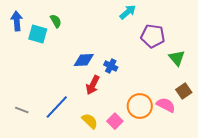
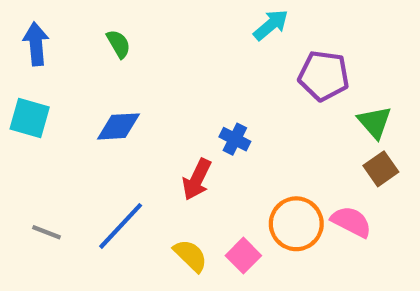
cyan square: (38, 34) -> (30, 118), moved
blue diamond: (84, 60) -> (119, 126), moved
brown square: (184, 91) -> (381, 169), moved

